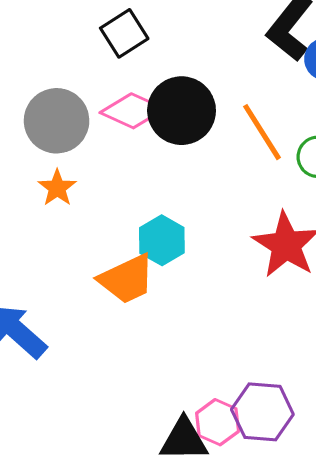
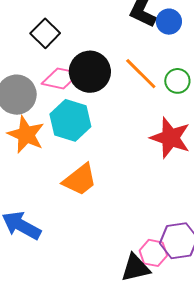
orange star: (57, 188) -> (26, 135), size x1.6
cyan hexagon: (162, 240) -> (70, 120), moved, size x1.4

